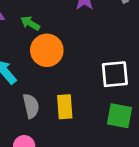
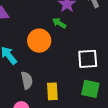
green arrow: (30, 23) -> (59, 23), moved
yellow rectangle: (65, 107) -> (52, 91), moved

